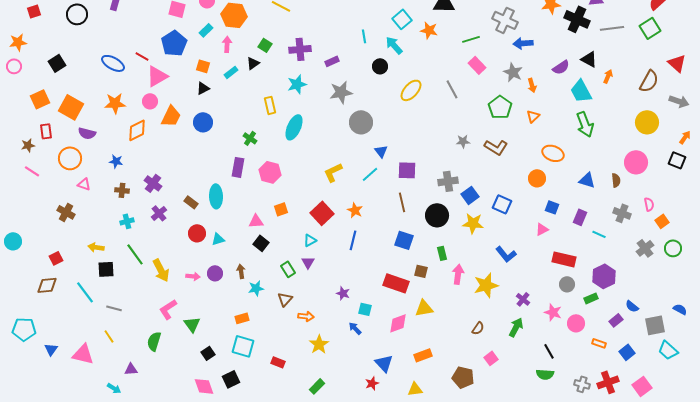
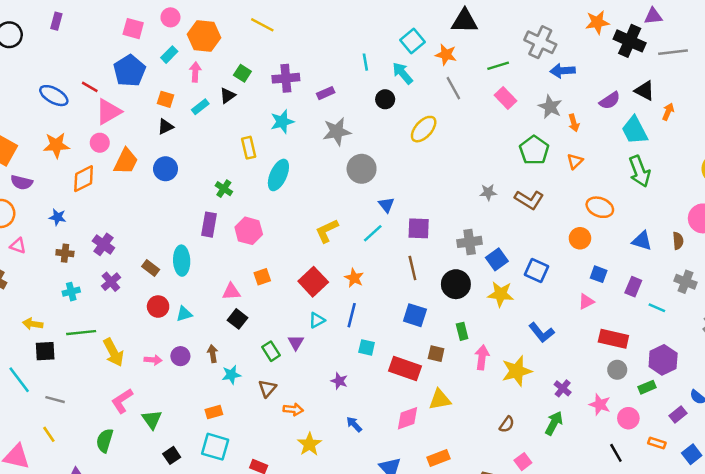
gray line: (452, 89) -> (453, 88), moved
cyan triangle: (310, 240) -> (317, 320), moved
green line: (135, 254) -> (81, 333), turned -60
cyan square: (365, 309) -> (367, 347), moved
black line: (549, 351) -> (616, 453), moved

